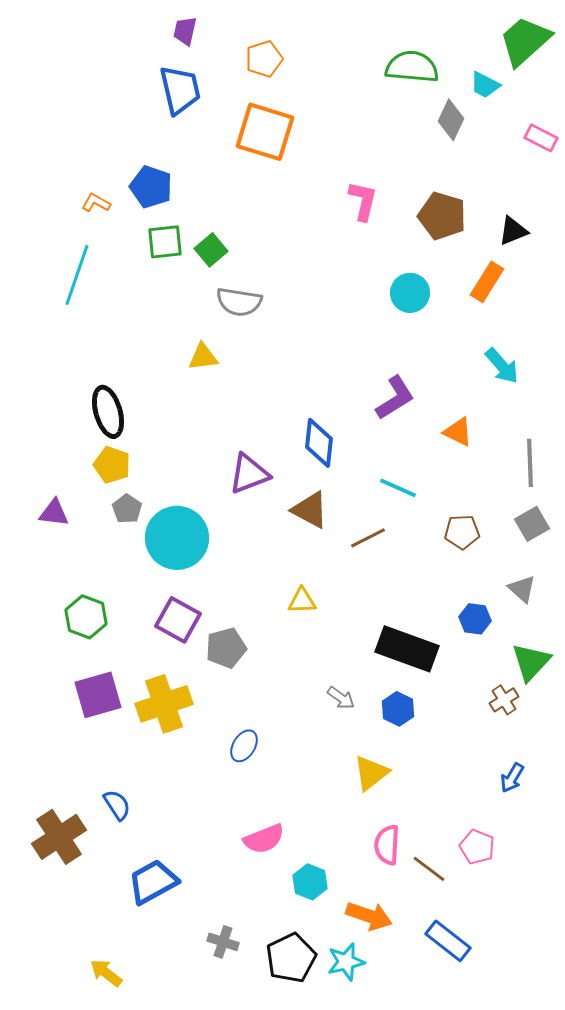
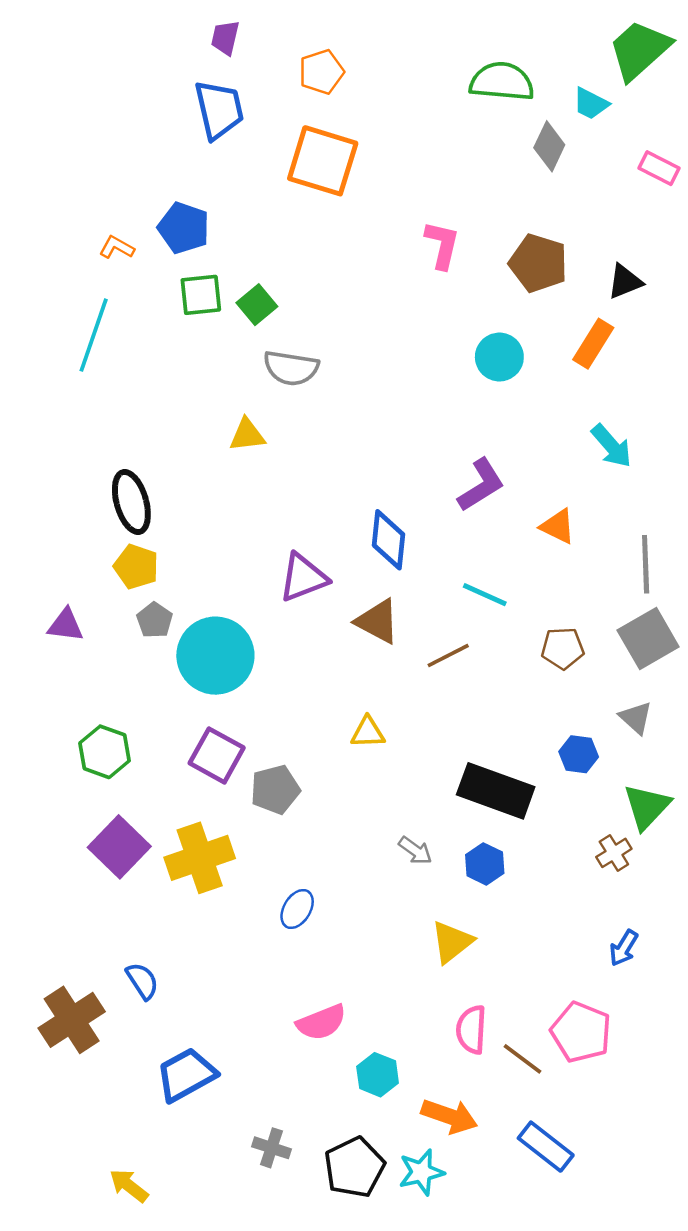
gray square: (532, 524) -> (648, 638), size x1.4
purple square: (98, 695) -> (119, 847), turned -30
pink pentagon: (477, 847) -> (581, 1032), size x1.4

